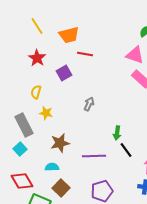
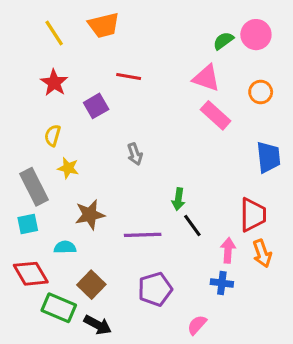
orange trapezoid: (69, 35) -> (104, 25), moved
gray arrow: (89, 104) -> (135, 154), turned 136
cyan square: (20, 149) -> (28, 224), turned 32
cyan semicircle: (52, 167) -> (65, 247), moved

